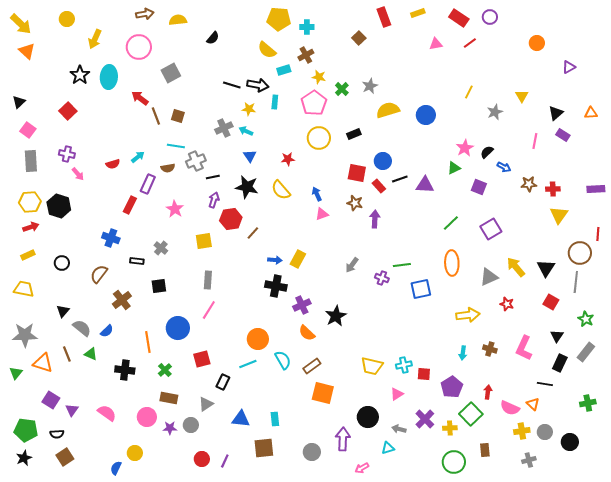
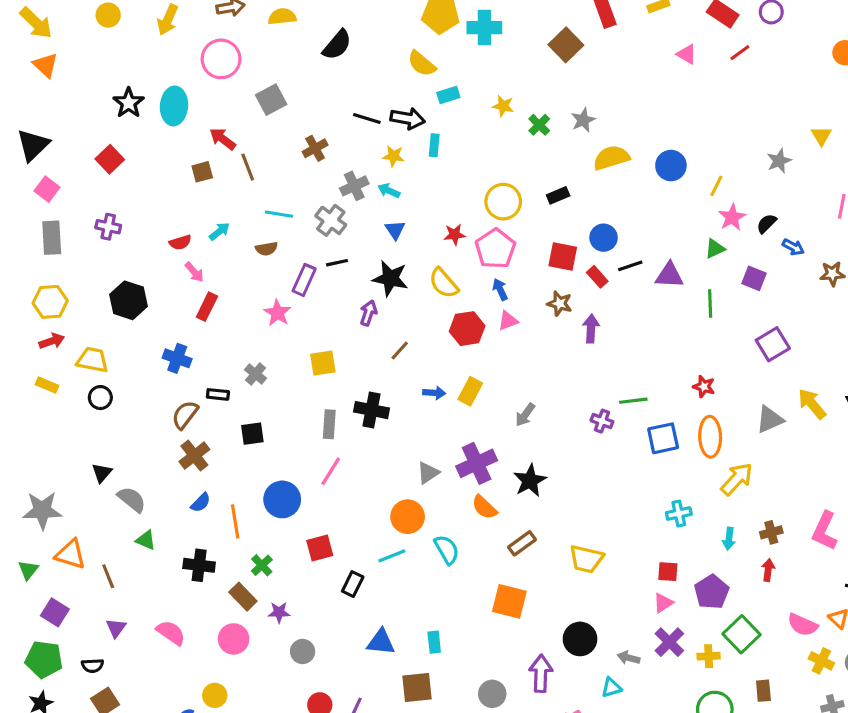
cyan cross: (307, 27) -> (484, 28), size x1.5
black semicircle: (213, 38) -> (337, 45), size x1.5
brown square: (359, 38) -> (566, 45), size x1.5
yellow arrow: (95, 39) -> (168, 20), moved
pink triangle: (436, 44) -> (687, 54), turned 40
brown cross: (306, 55) -> (315, 148), moved
yellow line: (469, 92) -> (716, 186), moved
black triangle: (19, 102) -> (33, 145), size x1.6
pink pentagon: (314, 103) -> (495, 249), moved
brown square: (178, 116) -> (202, 172), moved, turned -32
gray cross: (196, 161) -> (331, 220), moved, turned -30
pink arrow: (78, 174) -> (194, 272), moved
purple rectangle: (148, 184) -> (304, 280), moved
purple arrow: (214, 200) -> (368, 313), moved
black hexagon: (59, 206) -> (129, 300), moved
red hexagon: (231, 219) -> (467, 329), moved
green line: (451, 223) -> (710, 303), moved, turned -48
yellow rectangle: (28, 255) -> (47, 385), turned 48
orange ellipse: (452, 263) -> (710, 437), moved
gray arrow: (352, 265) -> (525, 415), moved
brown semicircle: (99, 274) -> (185, 415), moved
black cross: (276, 286) -> (372, 410), moved
yellow trapezoid: (24, 289) -> (92, 360), moved
red star: (507, 304) -> (704, 387), moved
purple cross: (302, 305) -> (477, 463), size x1.4
yellow arrow: (468, 315) -> (737, 479), turned -40
blue semicircle: (107, 331) -> (201, 503), moved
brown cross: (490, 349) -> (771, 532), turned -32
brown line: (67, 354) -> (108, 576), moved
cyan cross: (404, 365) -> (679, 514), moved
brown rectangle: (312, 366) -> (522, 543), moved
red arrow: (488, 392) -> (768, 570), moved
pink triangle: (397, 394) -> (663, 603), moved
brown rectangle: (169, 398) -> (243, 597), moved, turned 36
purple square: (51, 400) -> (55, 612), moved
gray triangle: (206, 404) -> (428, 473), moved
purple star: (170, 428) -> (279, 612), moved
yellow cross: (522, 431) -> (821, 661), turned 35

